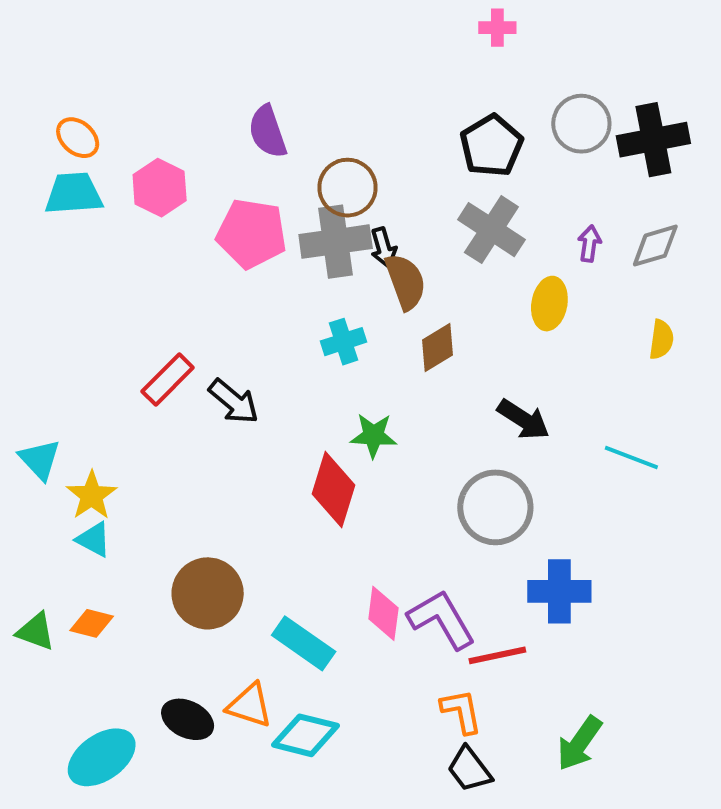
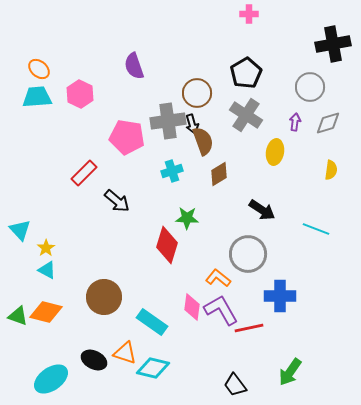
gray circle: (581, 124) -> (310, 87), moved
black cross: (653, 140) -> (333, 44), moved
brown circle: (348, 188) -> (197, 93), moved
pink pentagon: (252, 234) -> (127, 137), moved
red rectangle: (168, 380) -> (84, 173), moved
yellow star: (92, 495) -> (46, 248), size x0.7
orange diamond: (92, 623) -> (46, 312), size x1.5
orange L-shape: (461, 711) -> (218, 278), moved, turned -40

